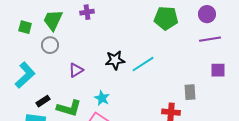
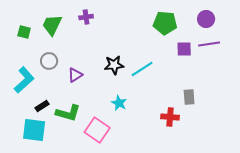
gray circle: (50, 45) -> (49, 61), moved
purple square: (218, 70) -> (184, 49), moved
cyan star: (102, 98) -> (119, 103), moved

